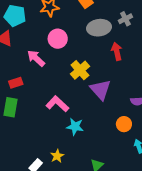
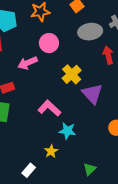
pink arrow: (36, 58) -> (28, 63), turned -66
yellow star: (57, 156) -> (51, 151), moved

